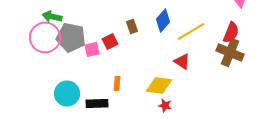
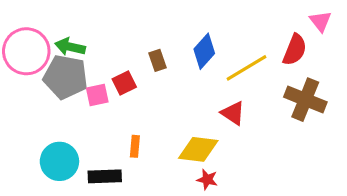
green arrow: (52, 16) -> (70, 47), moved
red semicircle: (231, 32) -> (295, 50), moved
pink circle: (45, 38) -> (26, 51), moved

